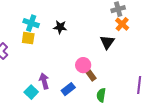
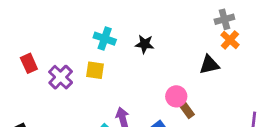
yellow square: (28, 38) -> (95, 70), moved
black triangle: (107, 42) -> (209, 65), turned 42

